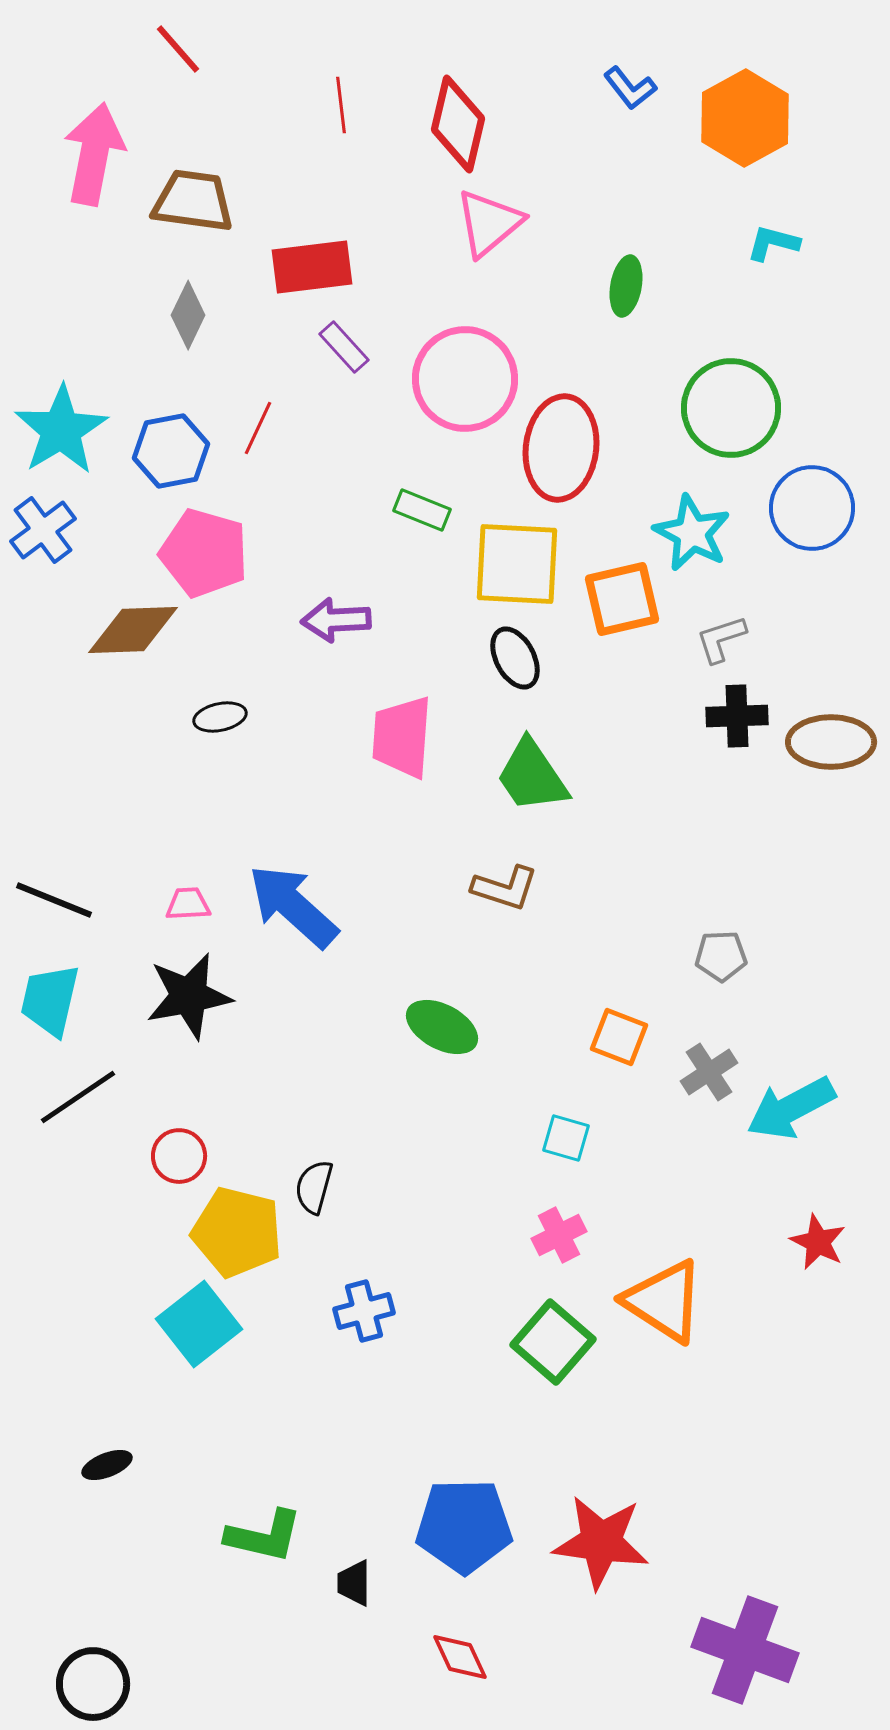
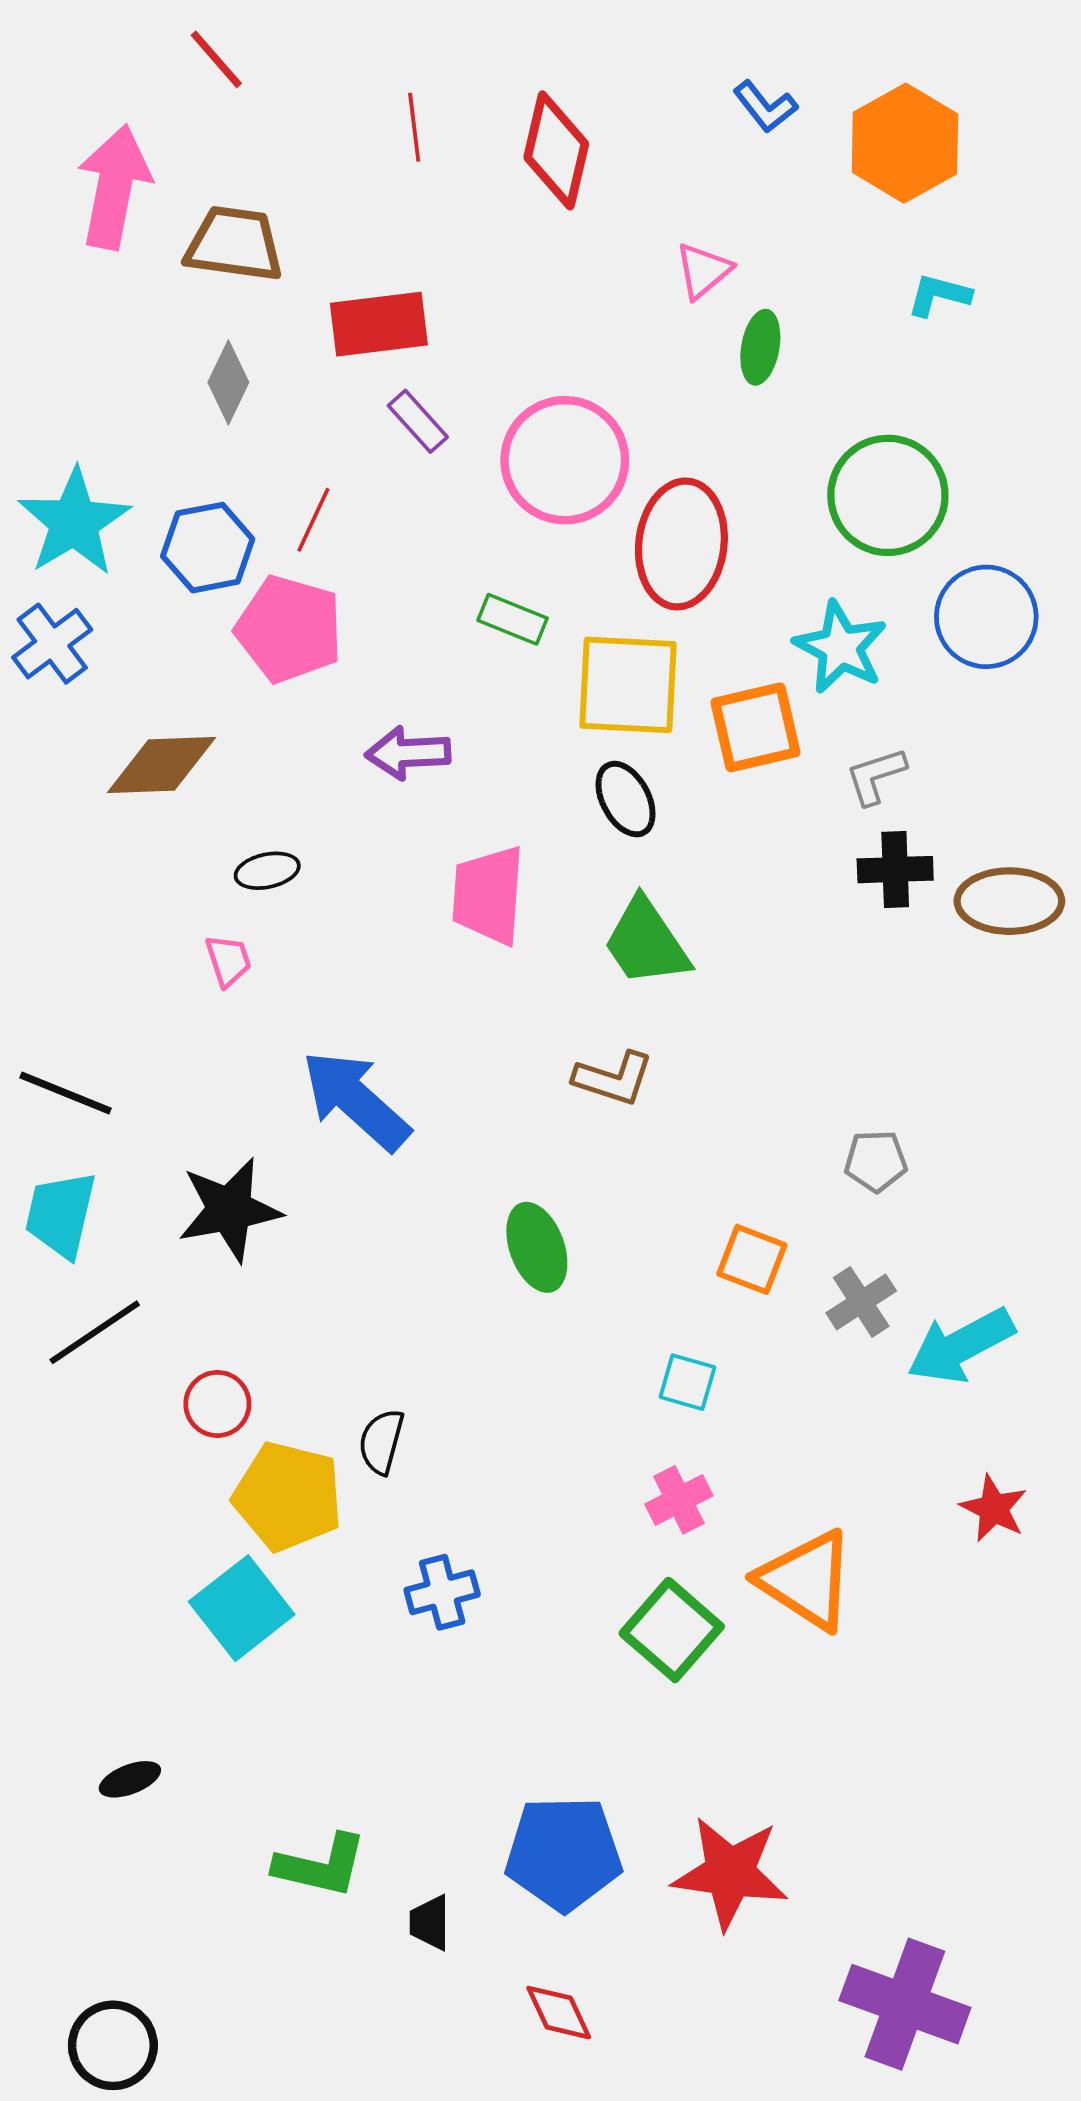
pink triangle: (489, 223) -> (703, 271), moved, size x0.7
pink pentagon: (204, 553) -> (289, 629), moved
pink trapezoid: (188, 904) -> (228, 961), moved, turned 75
green ellipse: (442, 1027) -> (537, 1247), turned 42

